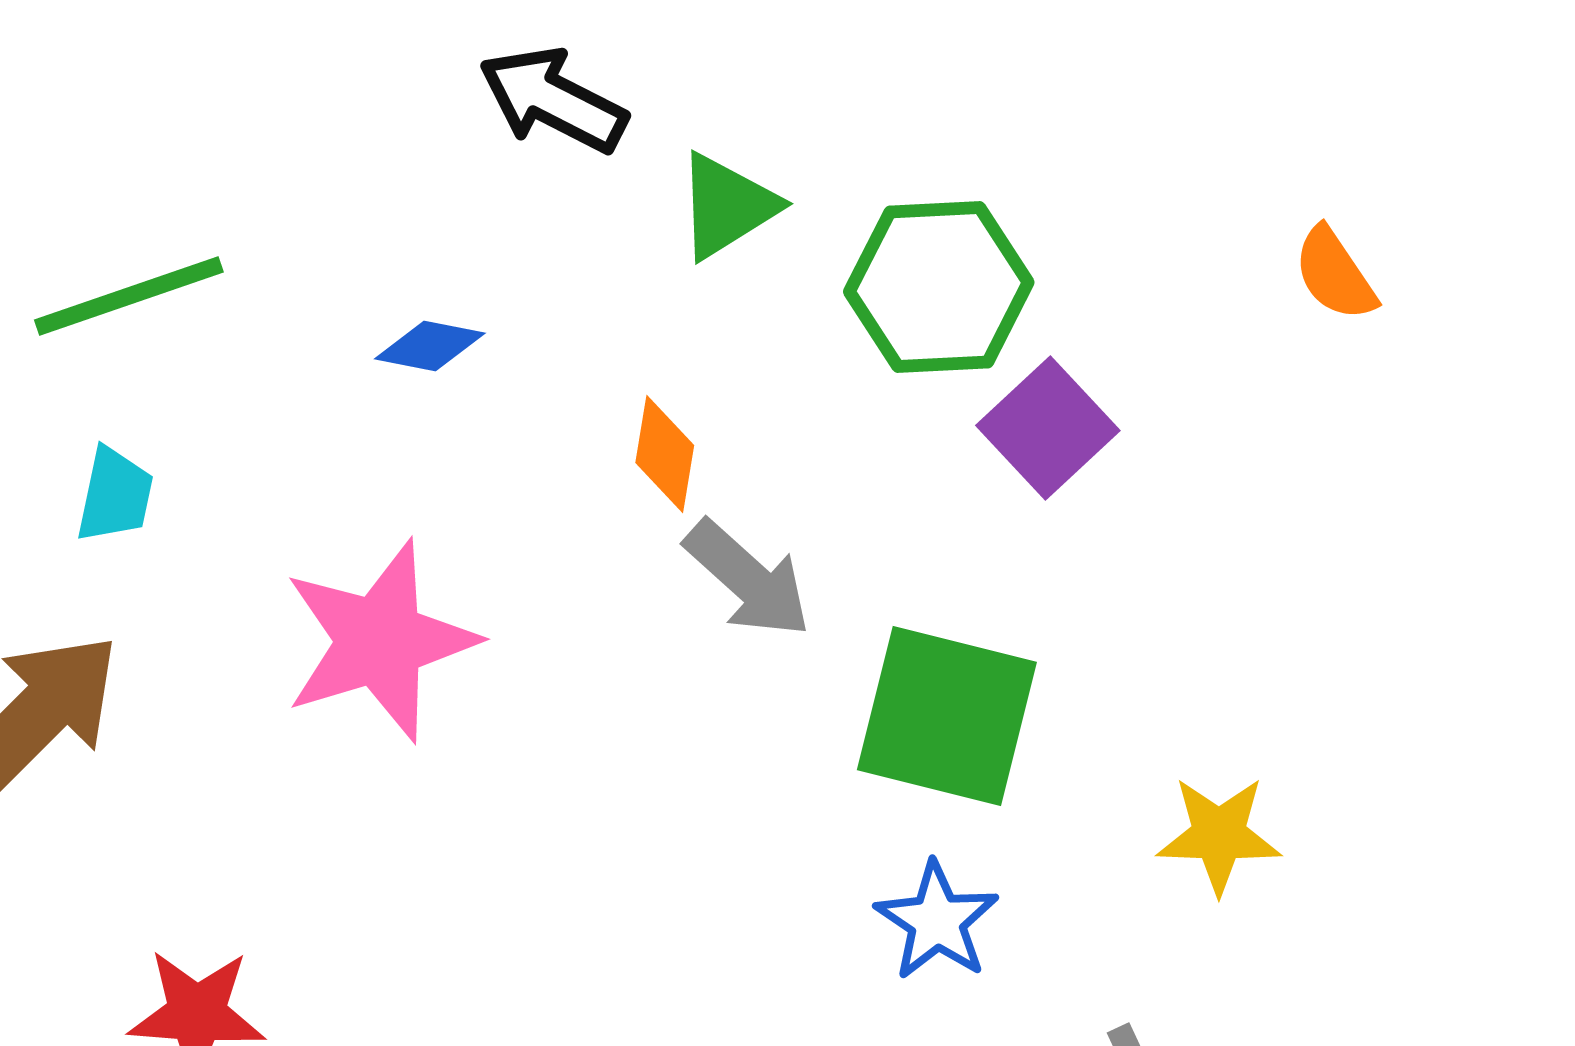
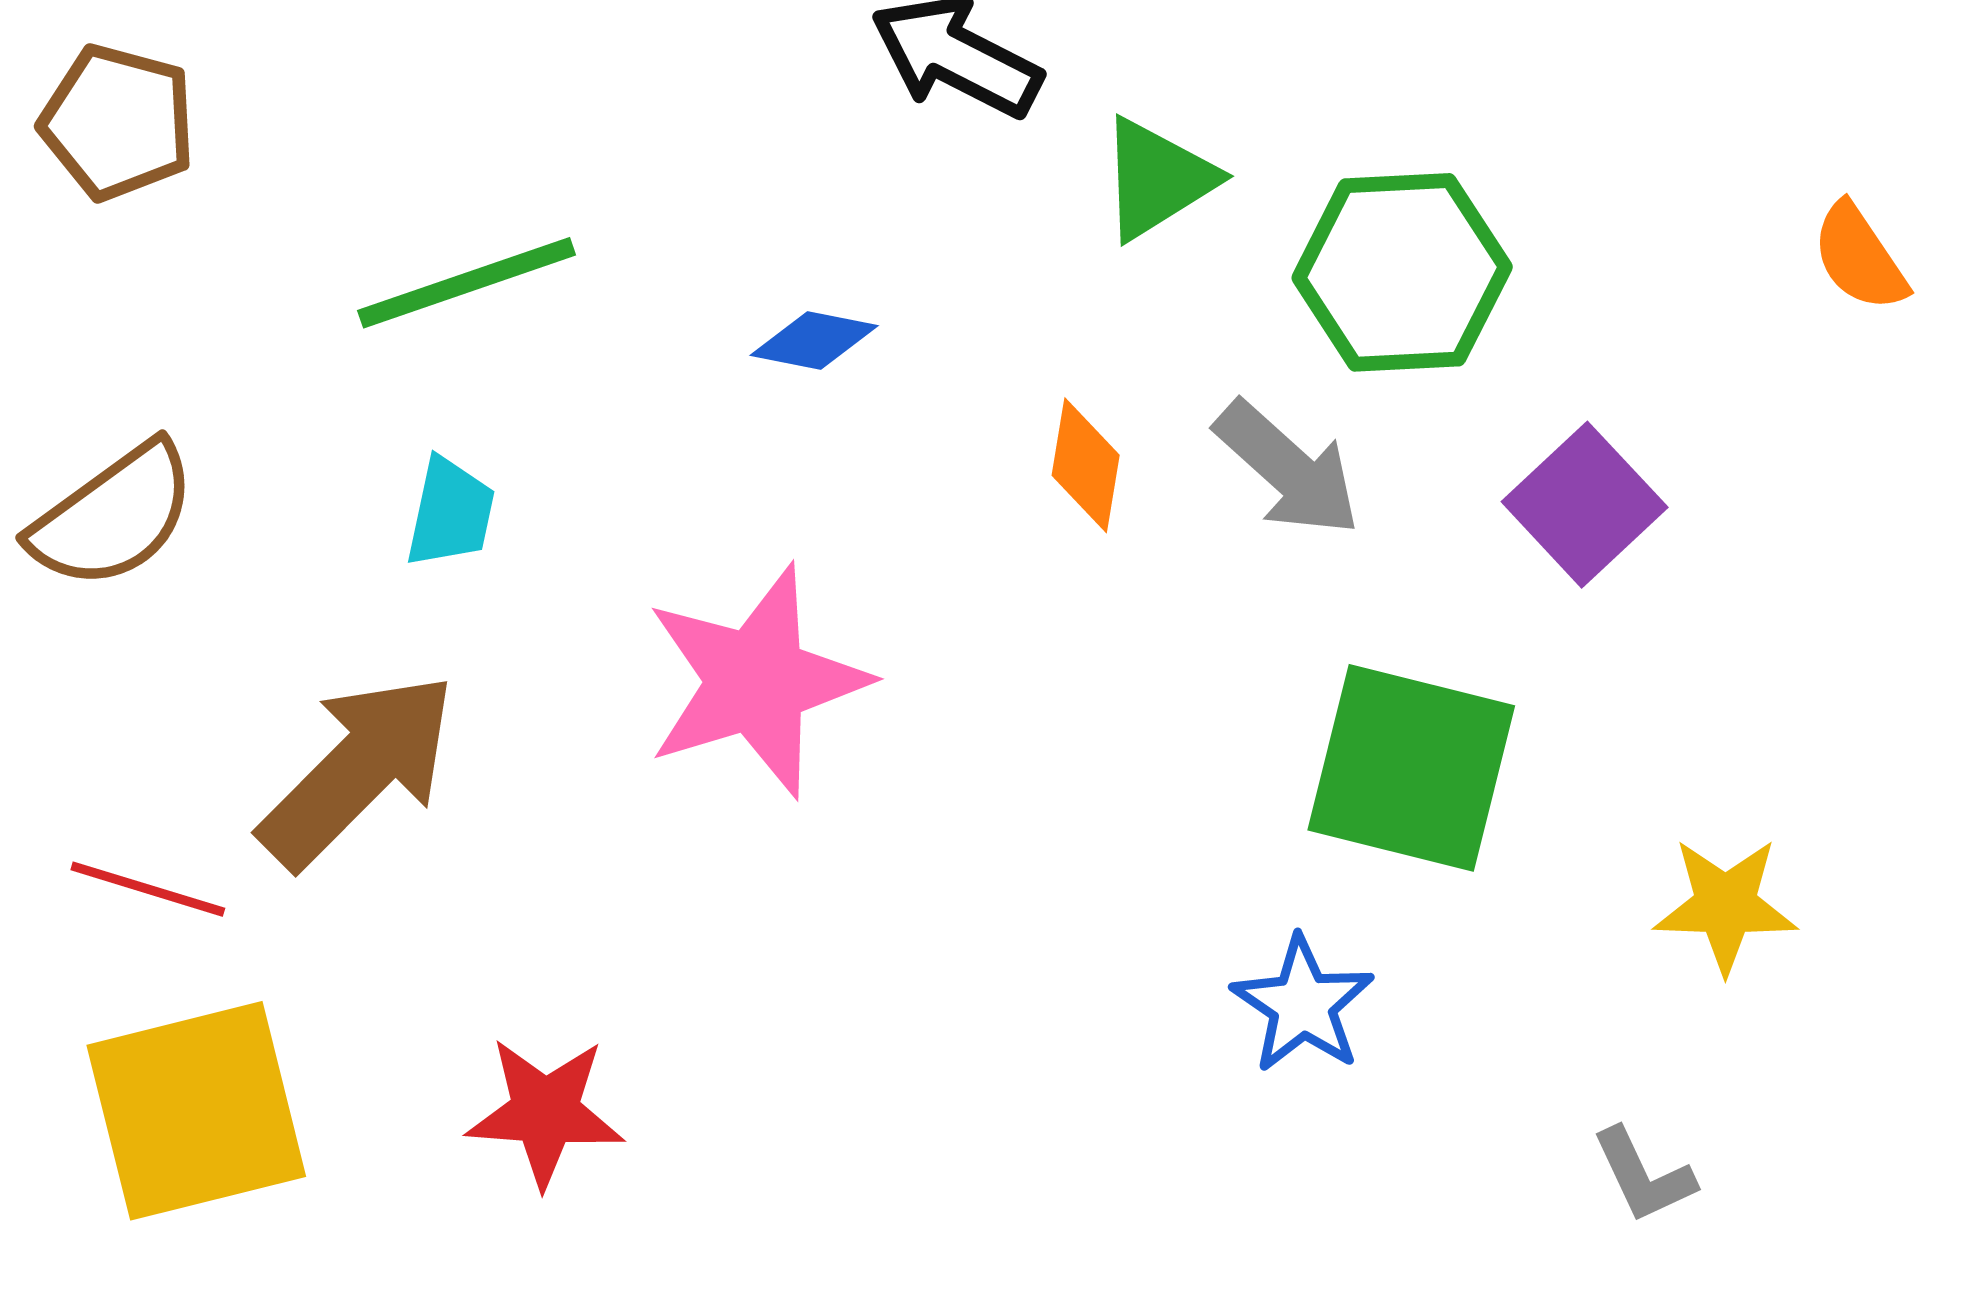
purple square: (1048, 428) -> (1585, 505), moved
gray arrow: (748, 579) -> (1288, 469), moved
blue star: (937, 921) -> (1303, 1005), moved

